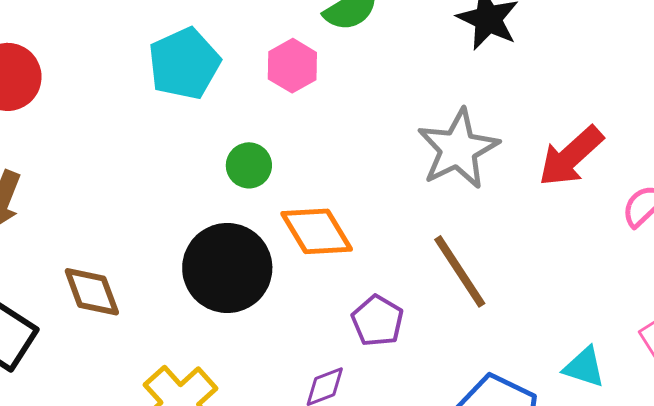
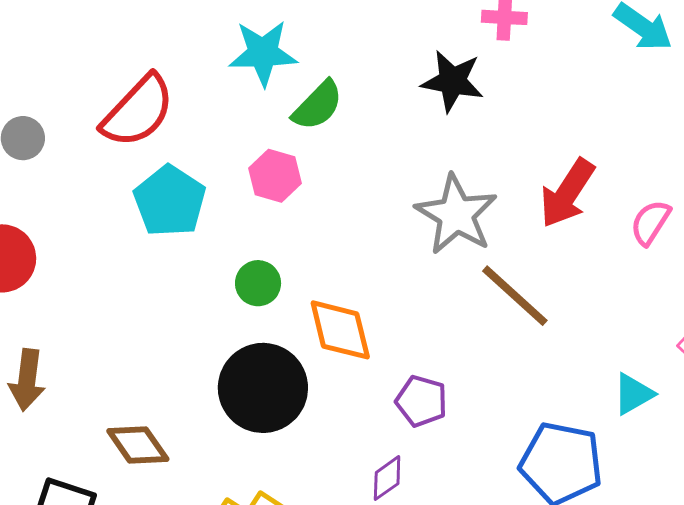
orange diamond: (317, 231) -> (340, 330), turned 32
brown line: (460, 271) -> (515, 296), moved
cyan triangle: (584, 367) -> (633, 394), turned -33

